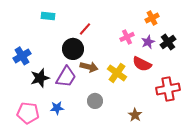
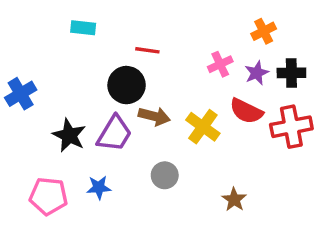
red line: (85, 29) -> (147, 50), turned 56
black cross: (168, 42) -> (291, 73), turned 35
blue cross: (22, 56) -> (21, 94), moved
black star: (40, 78) -> (69, 135), turned -30
red cross: (168, 89) -> (291, 127), moved

